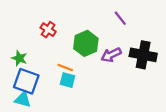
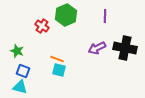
purple line: (120, 18) -> (105, 16), turned 40
green hexagon: (86, 43) -> (66, 15), moved
blue square: (26, 81) -> (23, 71), size x0.6

